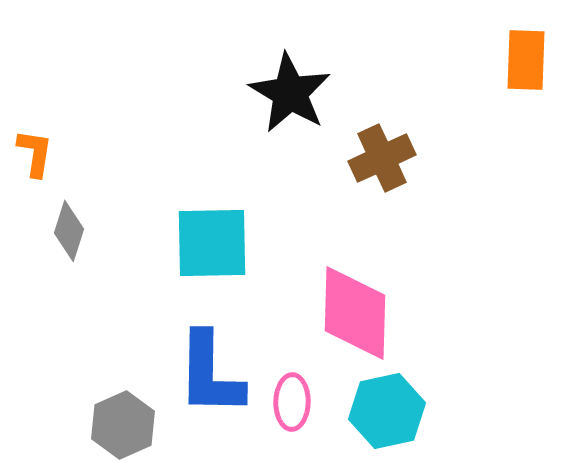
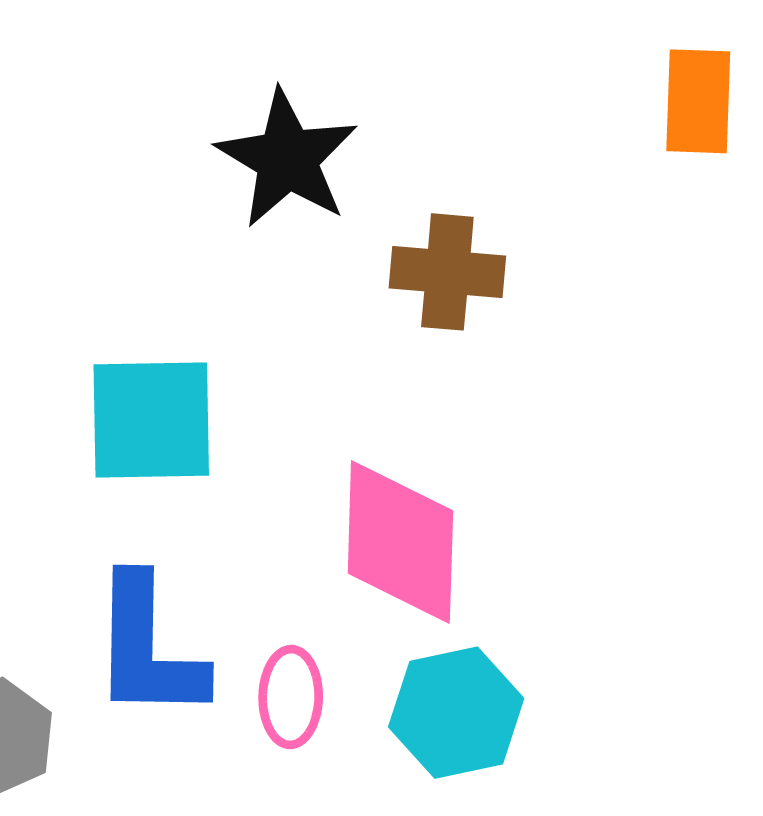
brown cross: (382, 158) -> (447, 272), turned 30

